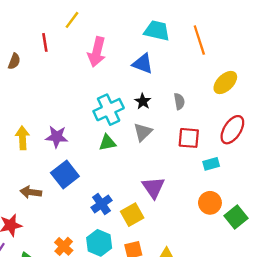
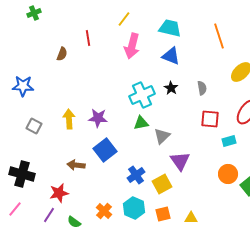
yellow line: (72, 20) -> (124, 19), moved
cyan trapezoid: (157, 31) -> (170, 28), moved
gray triangle: (143, 132) -> (162, 136), moved

